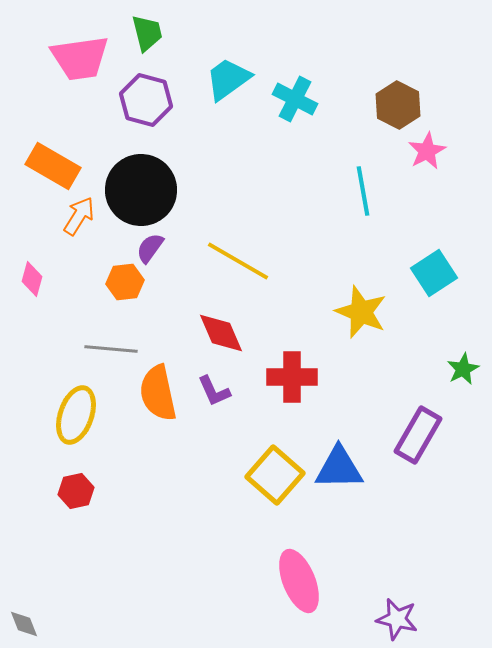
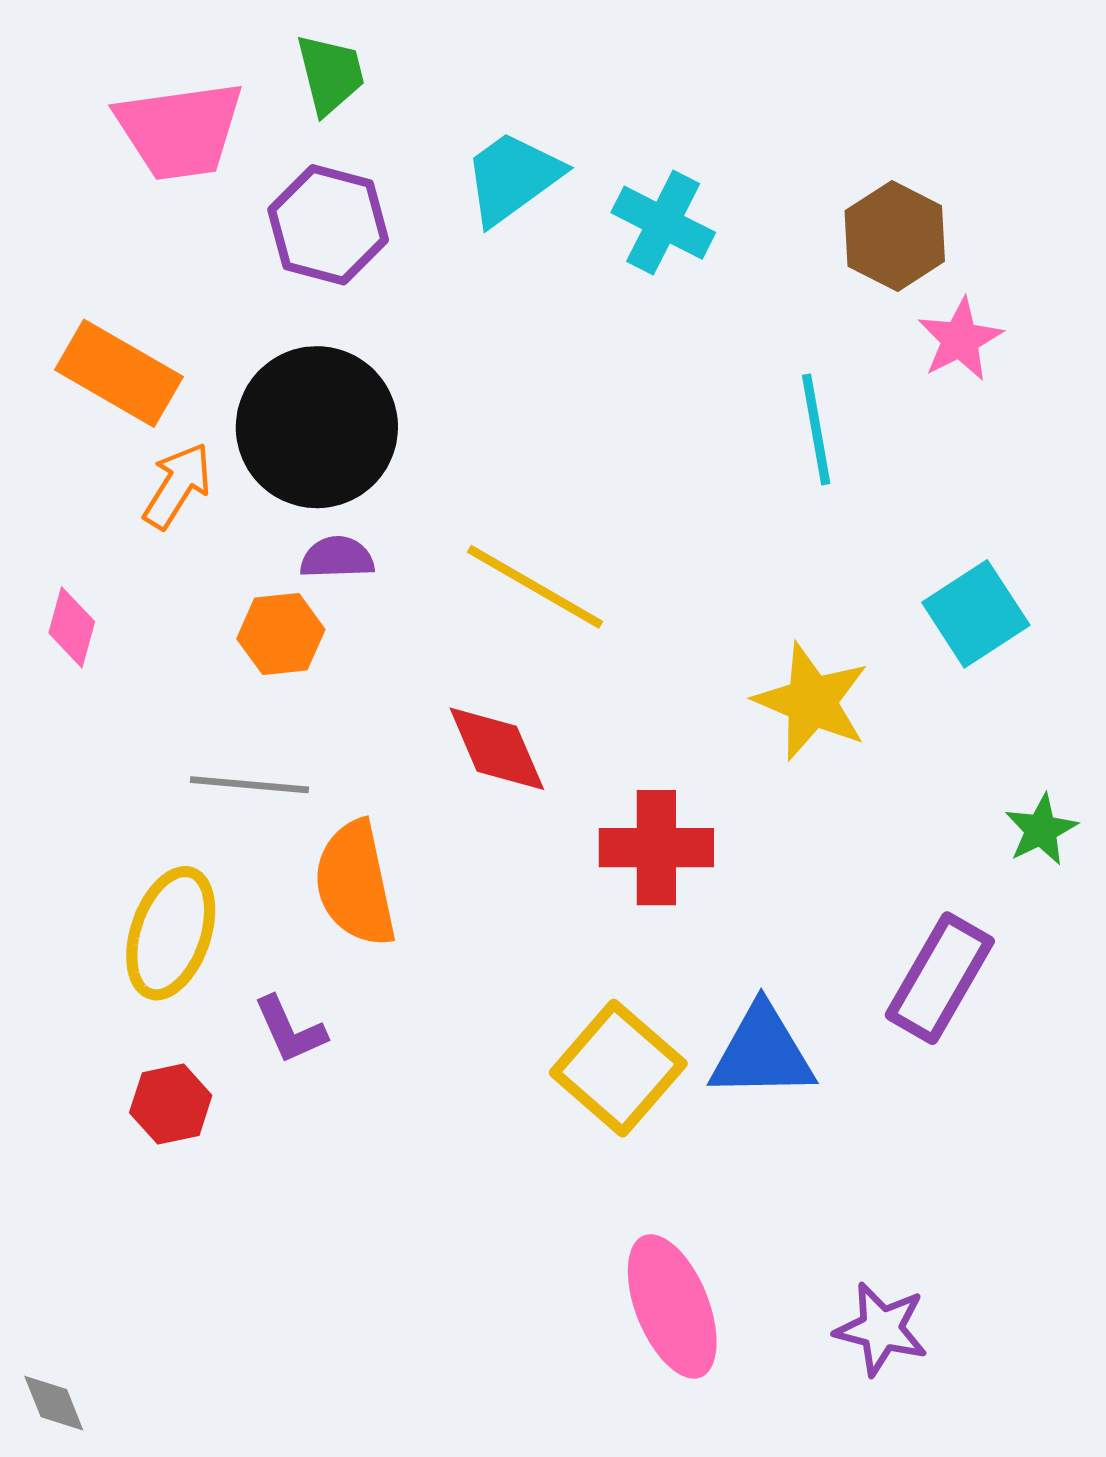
purple semicircle: (150, 248) -> (337, 558), turned 52
purple L-shape: (214, 391) -> (290, 1030), moved
purple star: (397, 619) -> (881, 1329), moved

